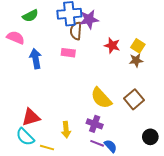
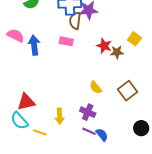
pink semicircle: (16, 38) -> (15, 35), moved
red star: (112, 45) -> (104, 46), moved
brown star: (136, 60) -> (117, 52), moved
yellow semicircle: (101, 98) -> (96, 87), size x0.6

